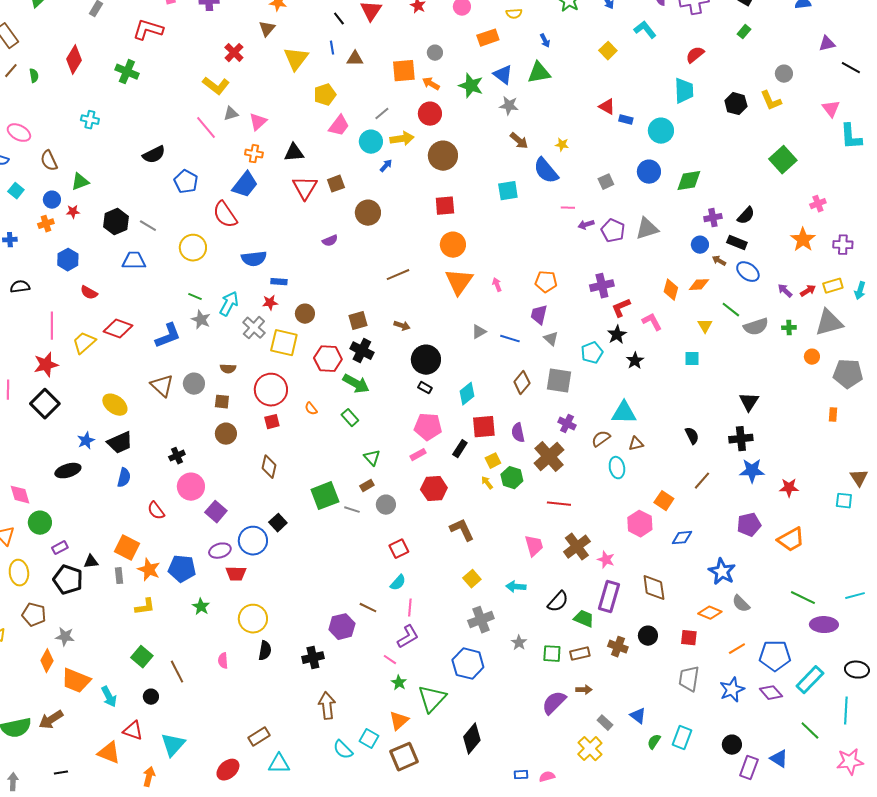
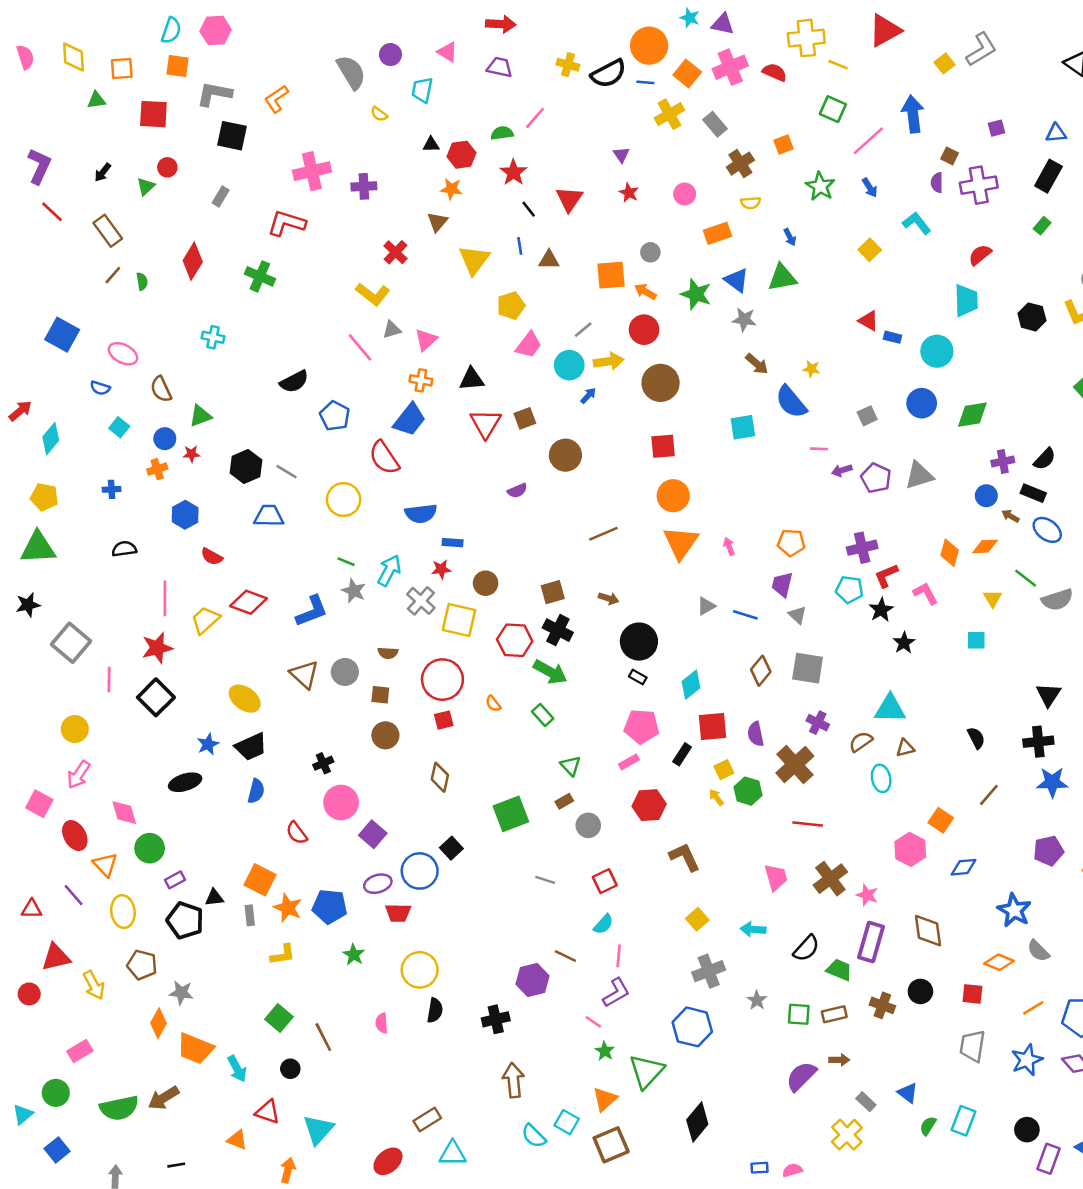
cyan pentagon: (592, 353) -> (849, 590), moved, turned 30
gray line: (352, 510) -> (545, 880), moved
orange triangle: (109, 753) -> (237, 1140), size x0.7

